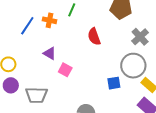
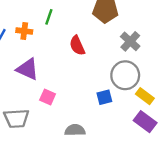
purple triangle: (50, 53) -> (28, 69), size x1.5
pink square: (65, 70) -> (48, 97), moved

